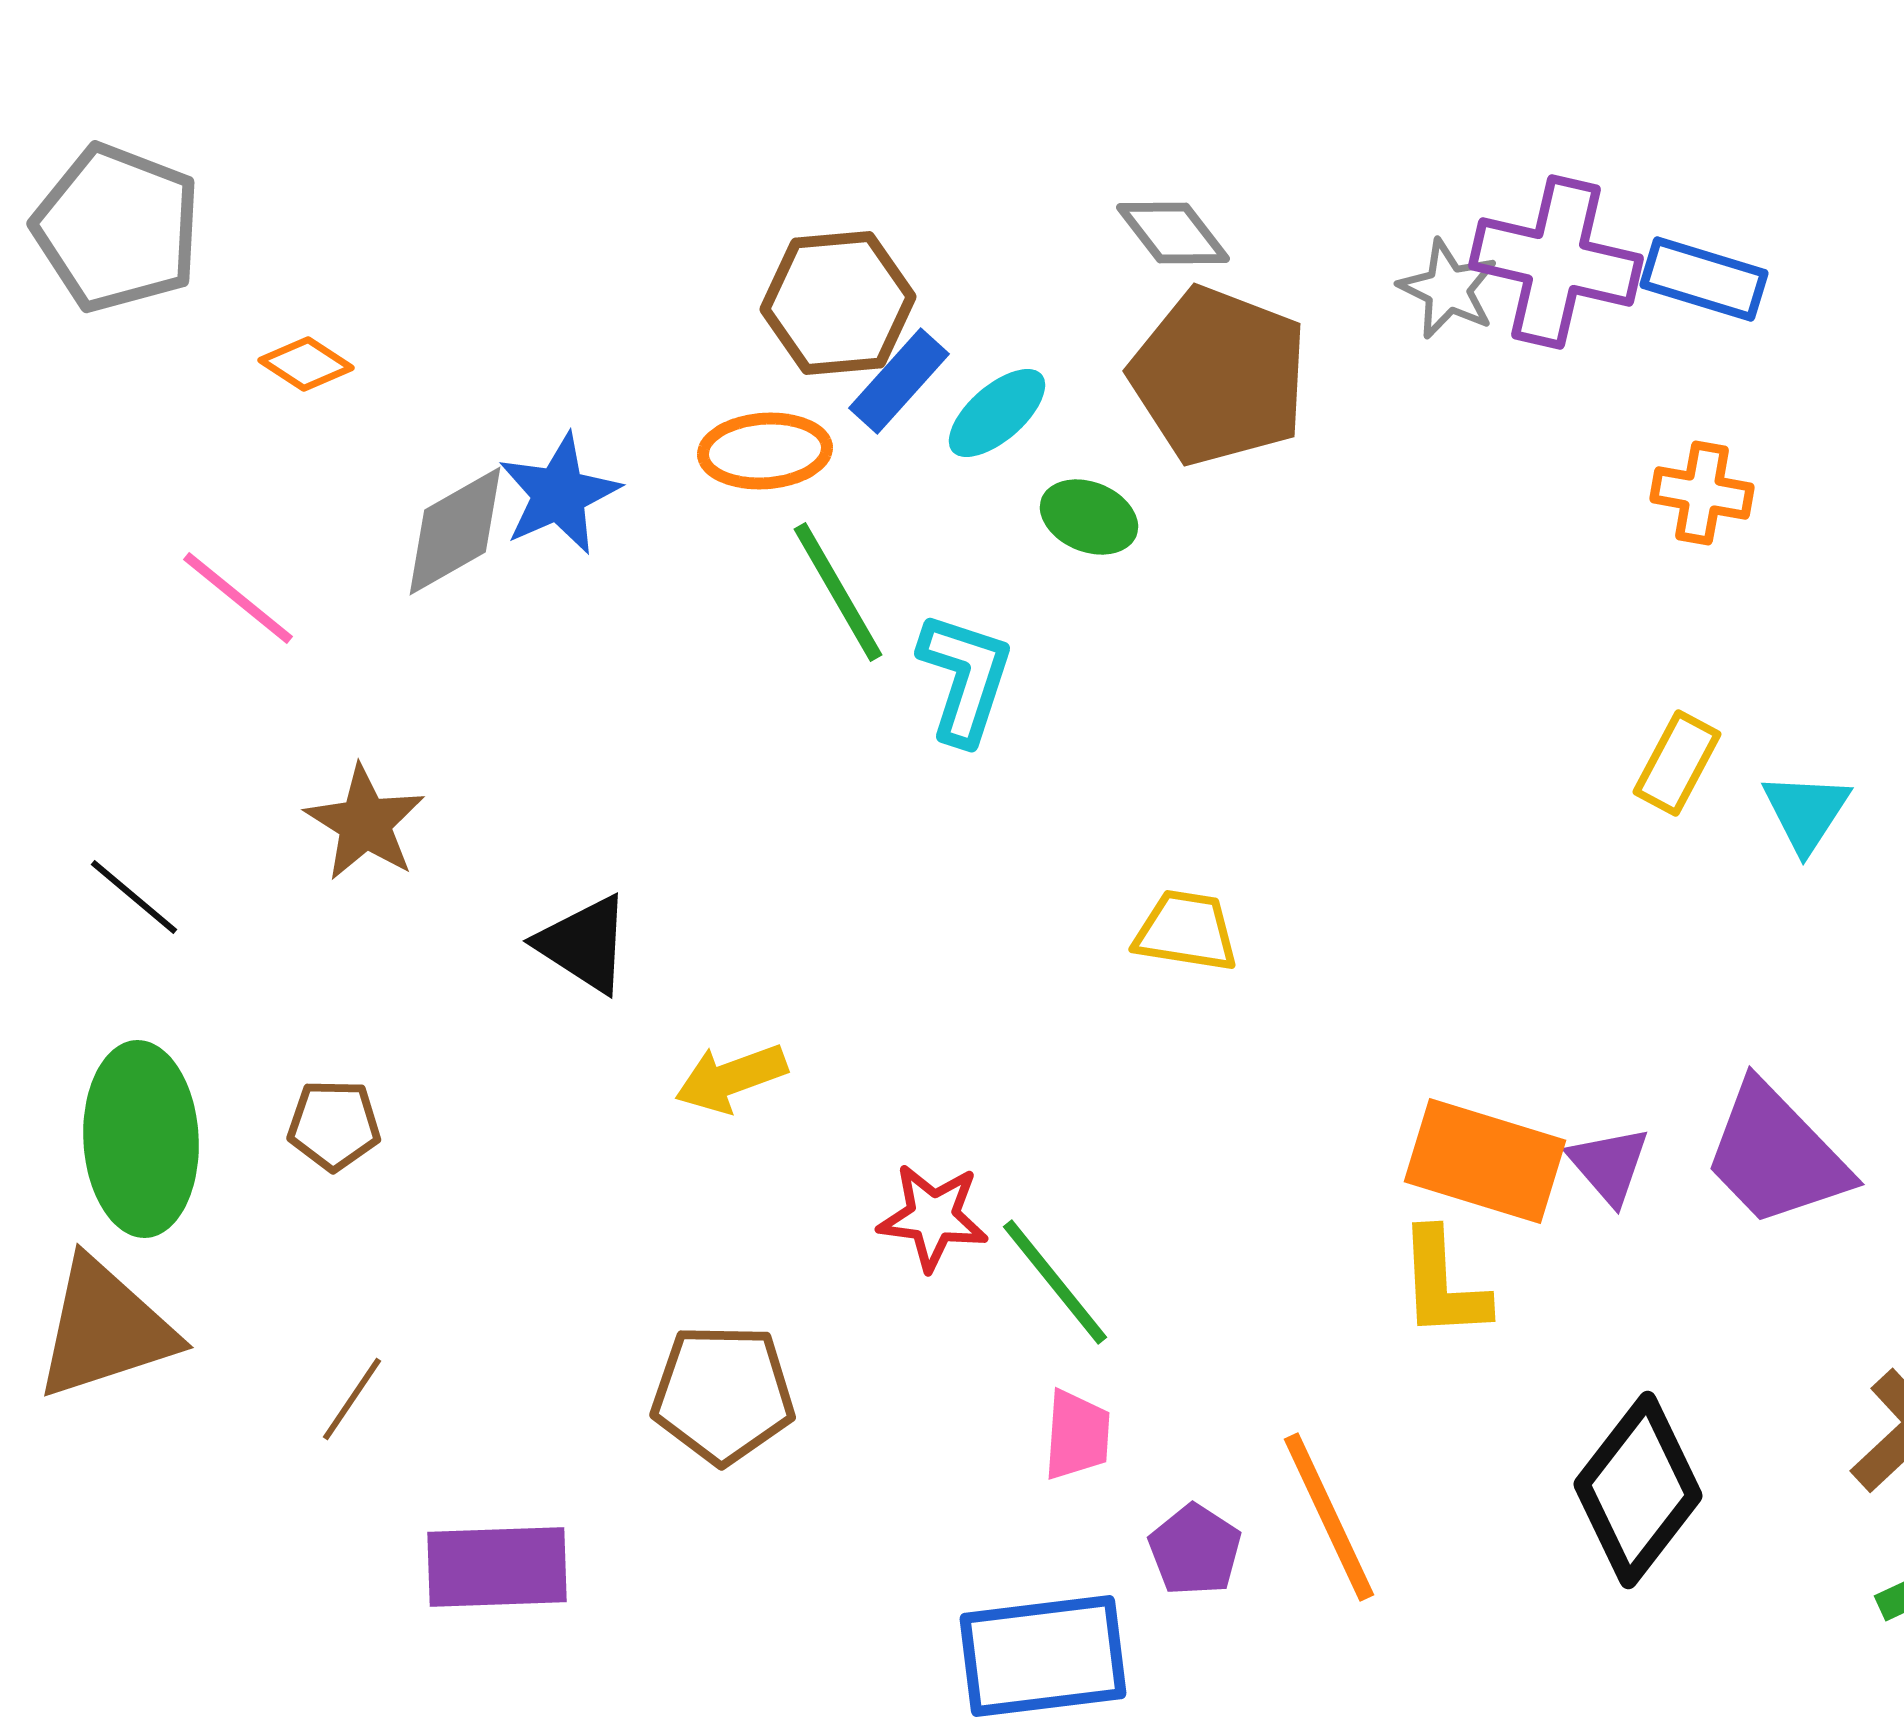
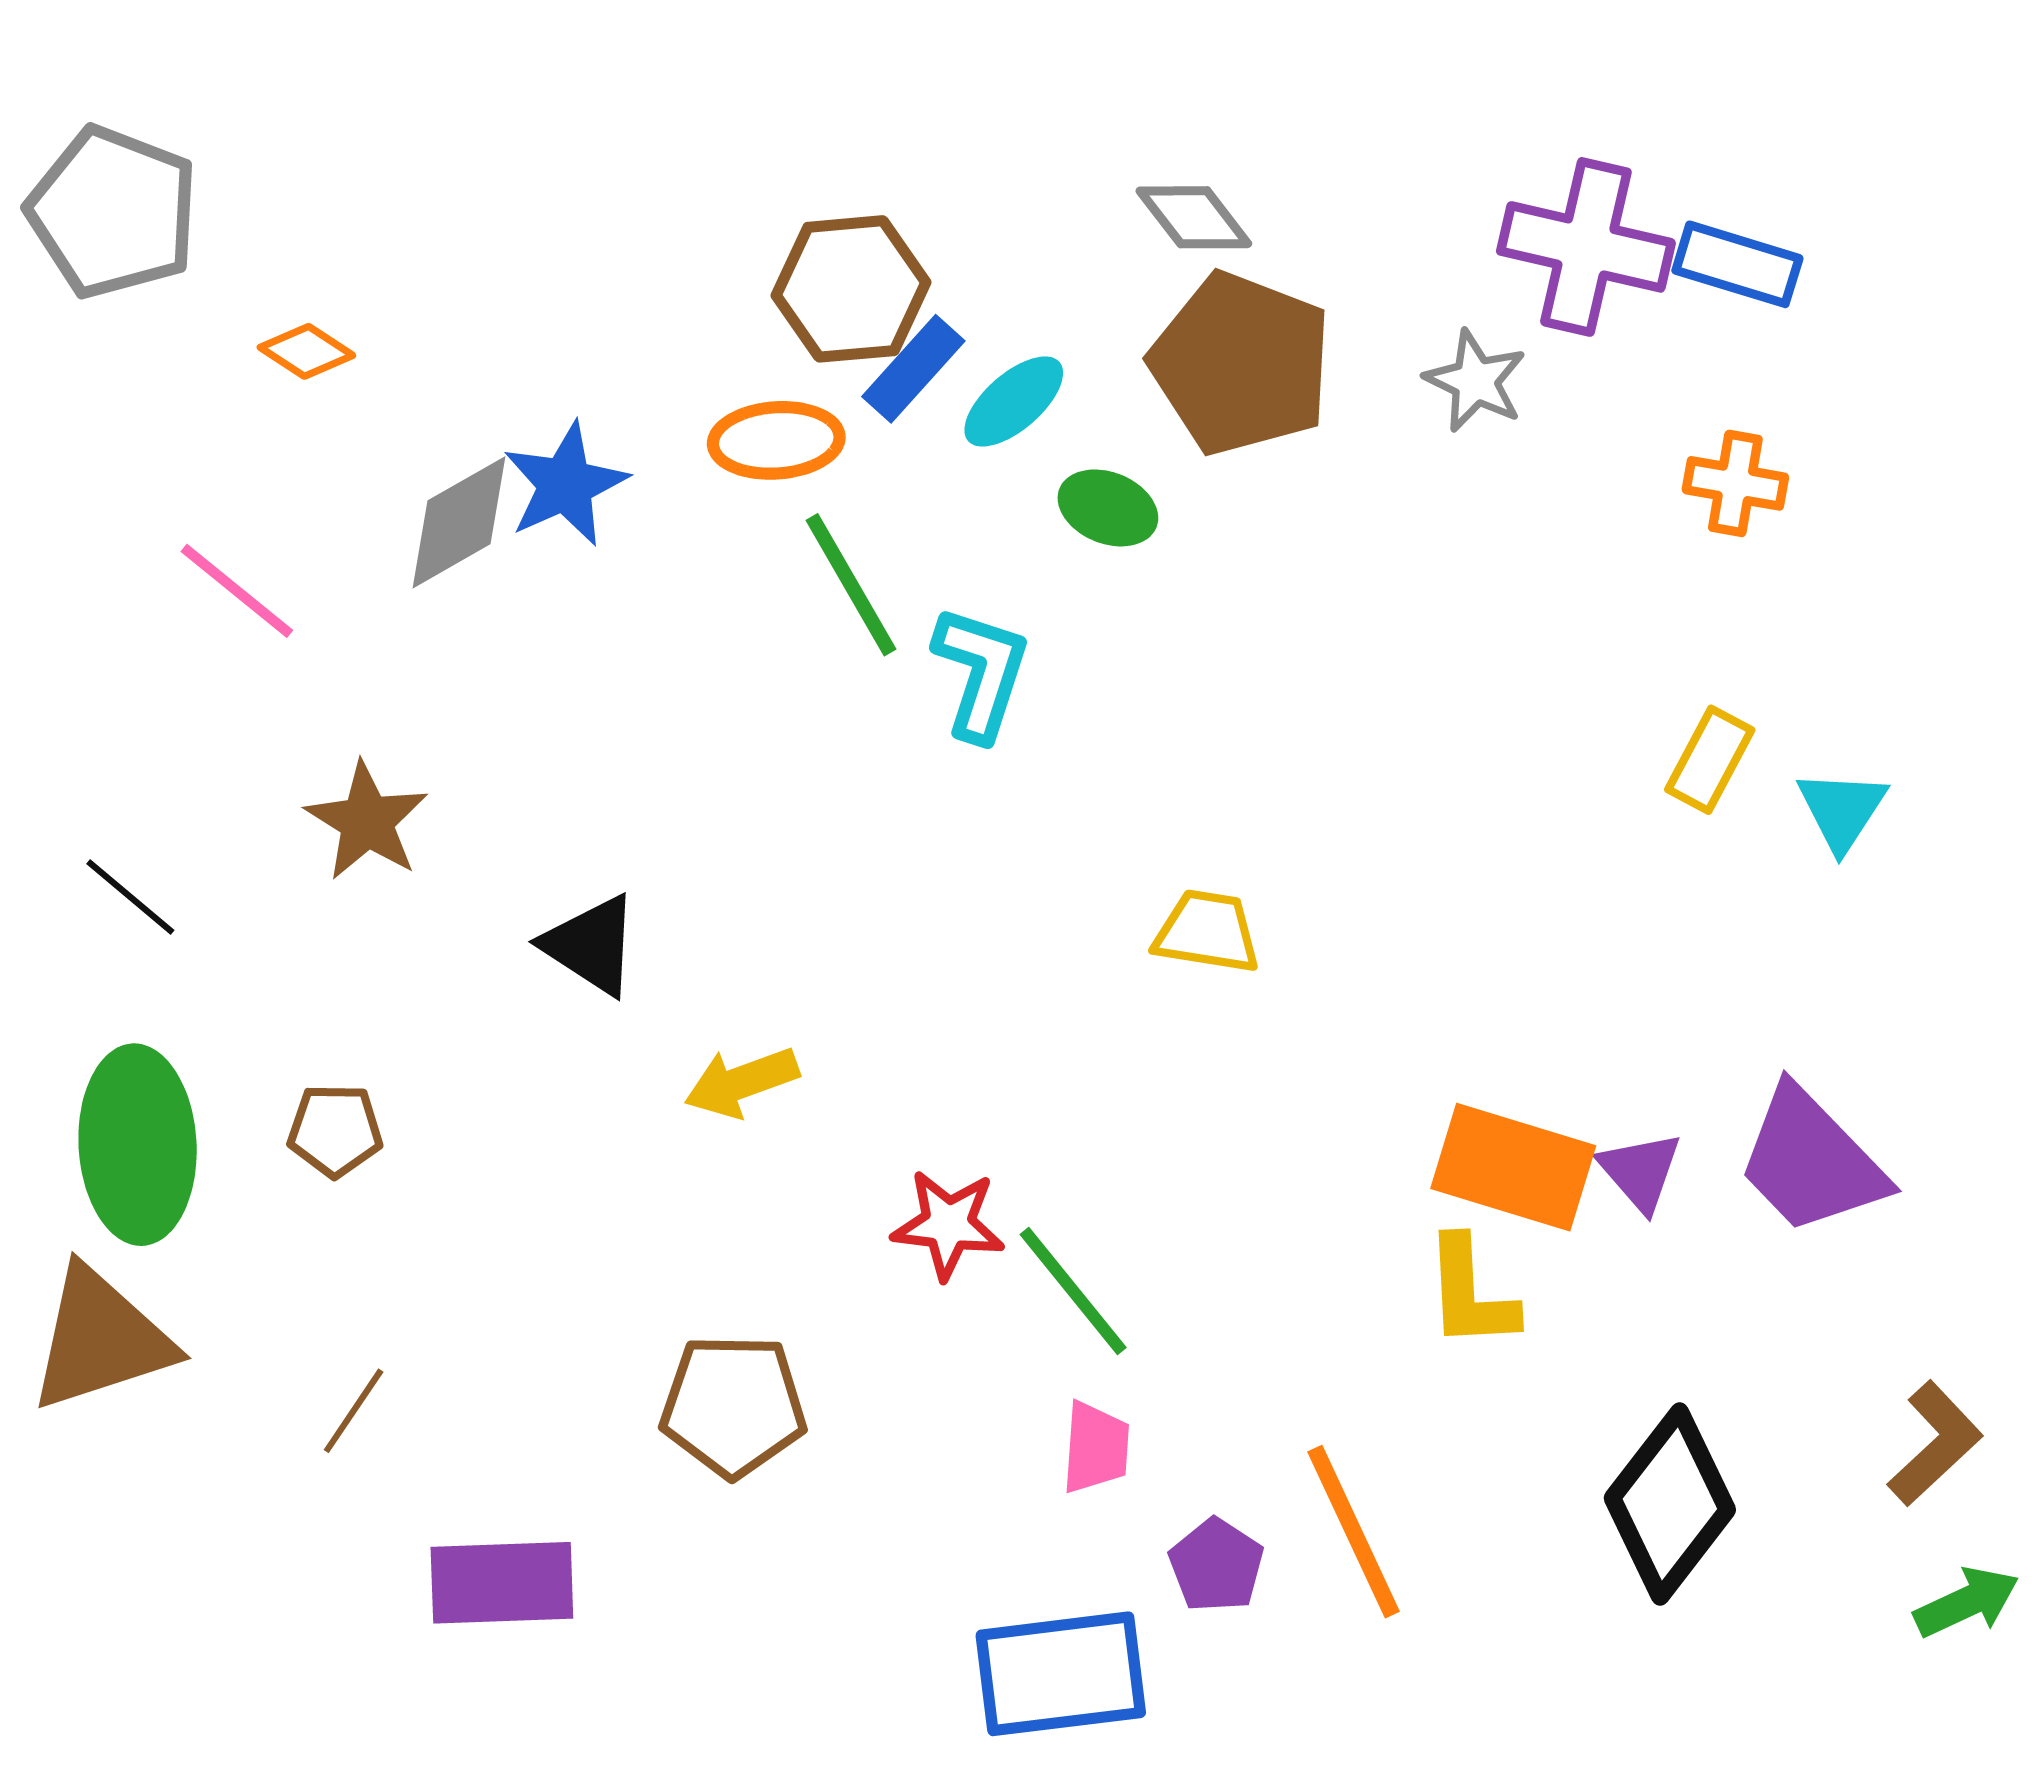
gray star: (1448, 289) -> (1475, 381), moved

